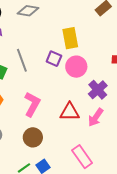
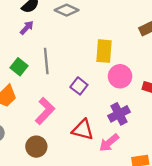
purple square: (54, 59) -> (79, 86), moved
pink circle: (76, 67) -> (120, 76), moved

